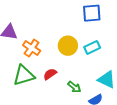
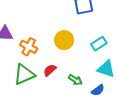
cyan rectangle: (92, 47) -> (99, 44), moved

